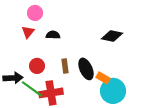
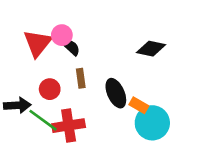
pink circle: (35, 13) -> (62, 35), moved
red triangle: (28, 32) -> (38, 43), size x1.6
black semicircle: (53, 35) -> (71, 47), turned 40
brown rectangle: (65, 66) -> (81, 78), moved

